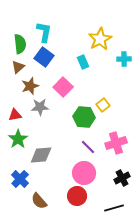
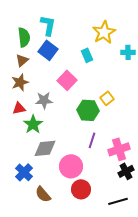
brown star: (30, 86) -> (20, 82), moved
green star: (18, 139) -> (33, 124), moved
pink cross: (116, 143) -> (119, 149), moved
purple line: (88, 147) -> (92, 140), turned 63
pink circle: (84, 173) -> (71, 166), moved

